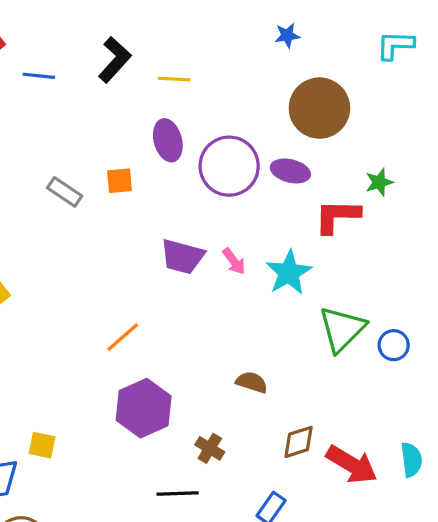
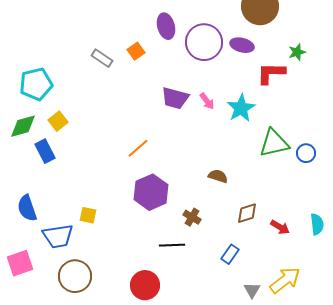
orange square: (119, 181) -> (136, 51), turned -30
green triangle: (342, 329) -> (274, 143), turned 32
red arrow: (352, 465) -> (280, 227), size x0.6

